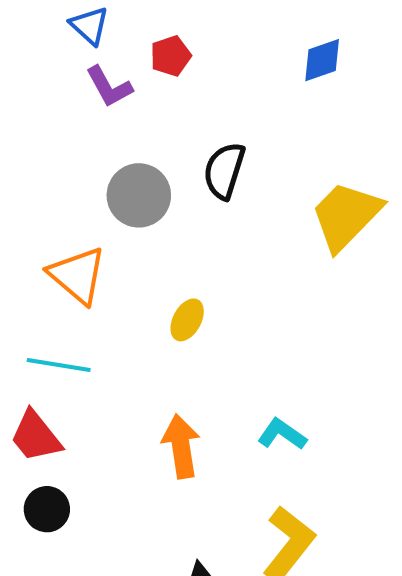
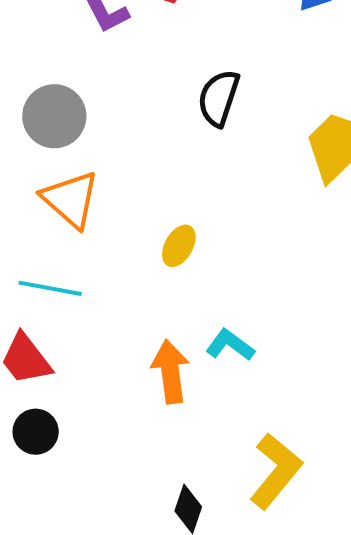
gray circle: (139, 195) -> (54, 116), moved
cyan L-shape: (282, 434) -> (230, 345), moved

